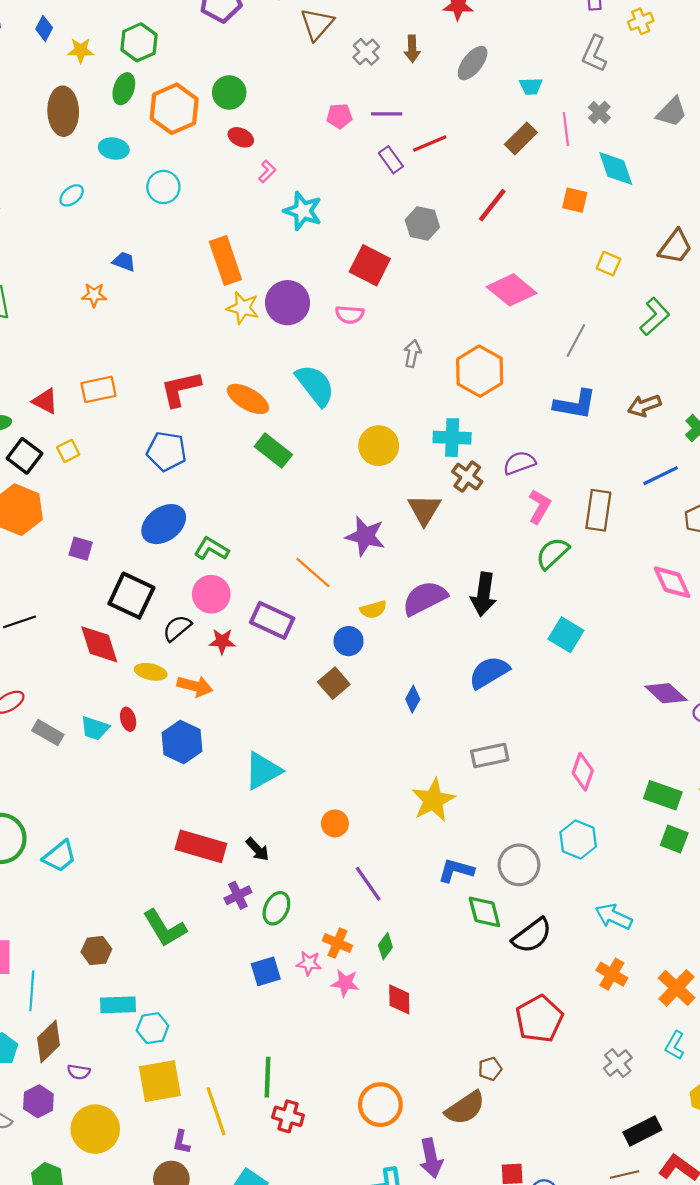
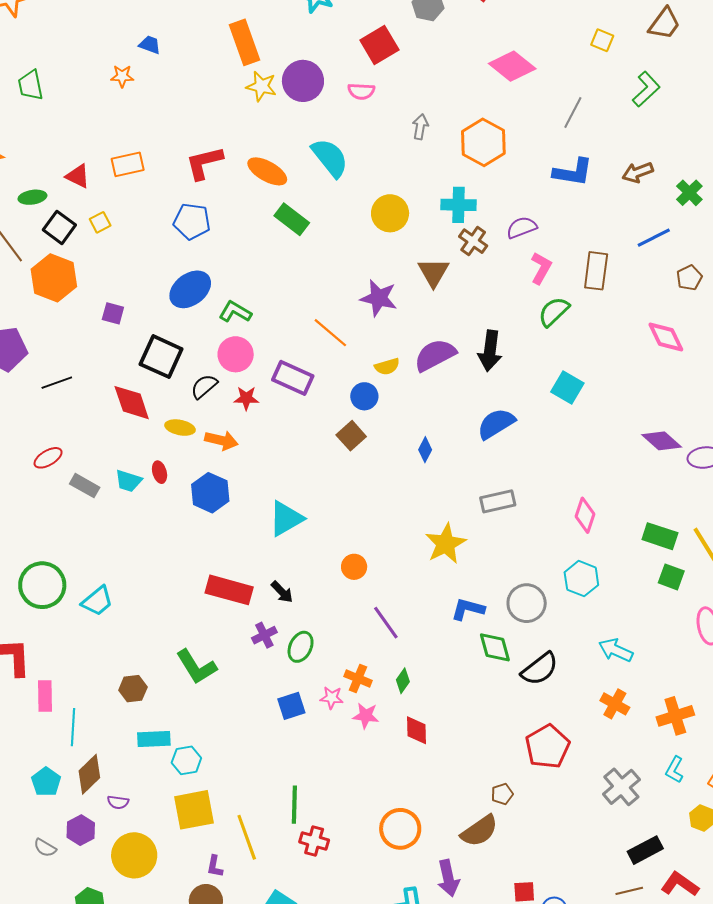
red square: (370, 265) -> (379, 45), turned 33
orange cross: (677, 988) -> (675, 716), turned 30
gray cross: (618, 1063) -> (621, 787), size x1.4

